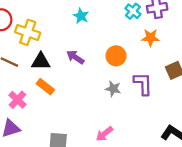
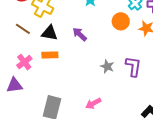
orange circle: (116, 56) -> (121, 21), moved
orange rectangle: (45, 87) -> (50, 55), turned -49

